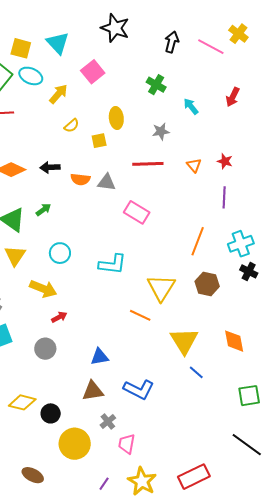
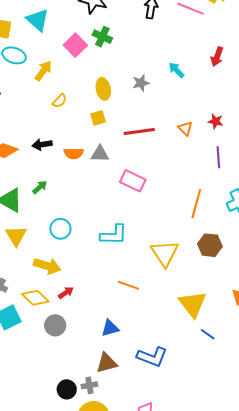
green cross: (156, 85) -> (102, 37), moved
gray star: (161, 131) -> (141, 83), moved
yellow square: (99, 141) -> (98, 118), moved
orange line: (140, 315) -> (129, 285), moved
yellow diamond: (22, 402) -> (35, 298), moved, turned 36
gray cross: (108, 421) -> (89, 385), moved, turned 35

